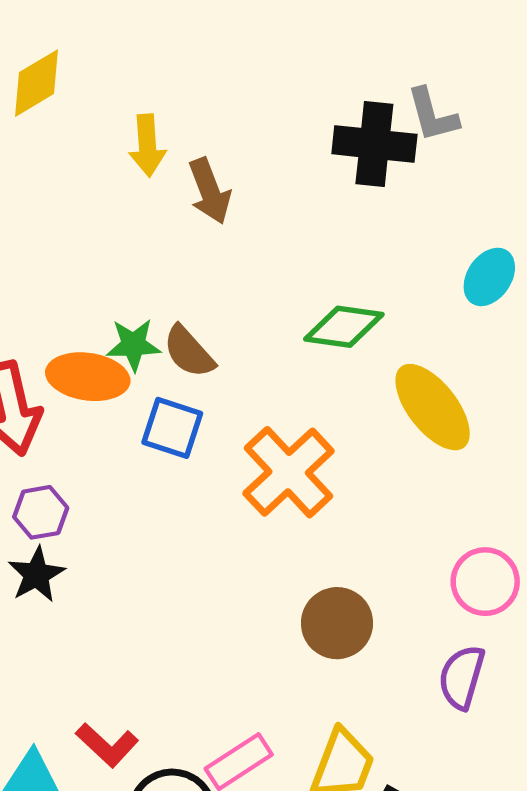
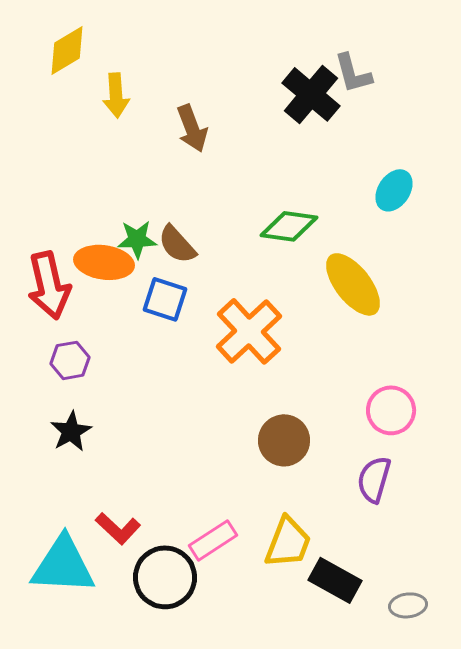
black cross: (374, 144) -> (311, 94), turned 34
yellow arrow: (147, 145) -> (116, 95), moved
black star: (37, 575) -> (71, 431), moved

